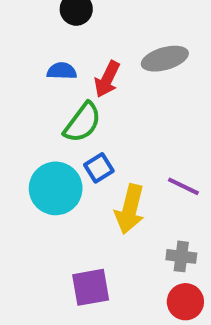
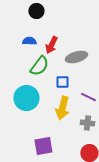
gray ellipse: (165, 59) -> (76, 57), moved
blue square: (99, 168) -> (62, 82), moved, turned 32
gray cross: (181, 256) -> (87, 123), moved

